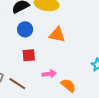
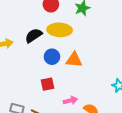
blue circle: (25, 29) -> (52, 57), moved

